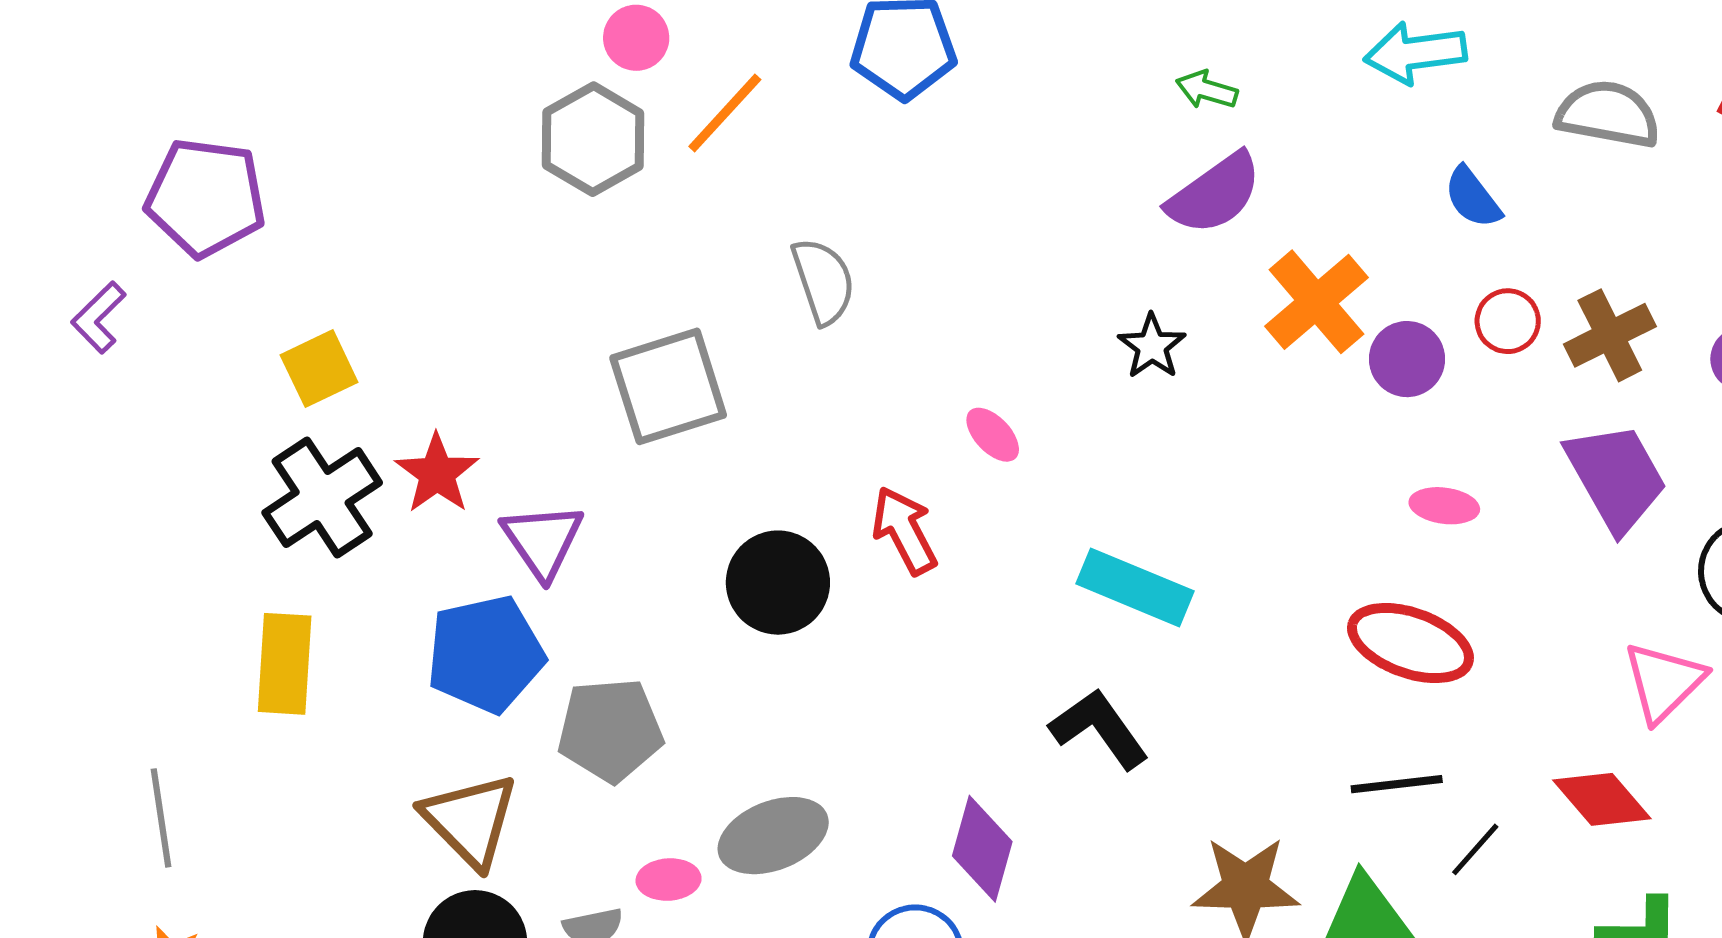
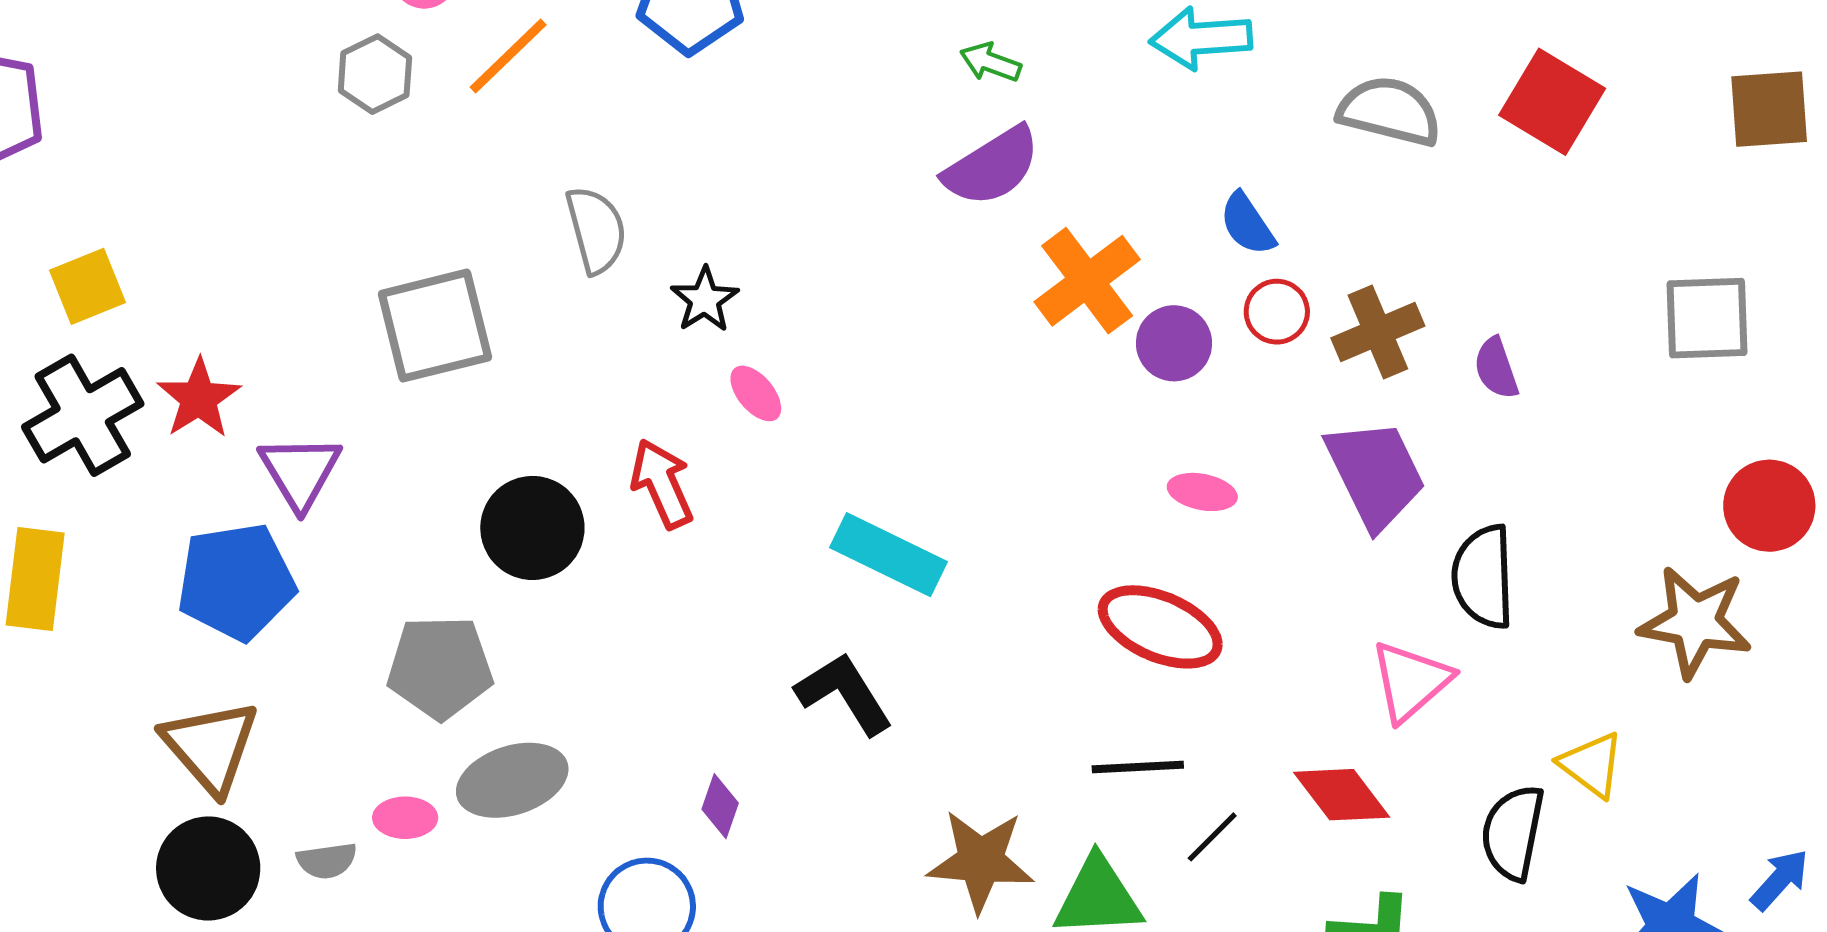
gray hexagon: (593, 139) -> (375, 74), size x0.7
blue semicircle: (1473, 197) -> (1247, 224), moved
black star: (1152, 346) -> (705, 300), moved
gray pentagon: (610, 730) -> (440, 667), moved
purple diamond: (982, 849) -> (720, 806), size x0.6

